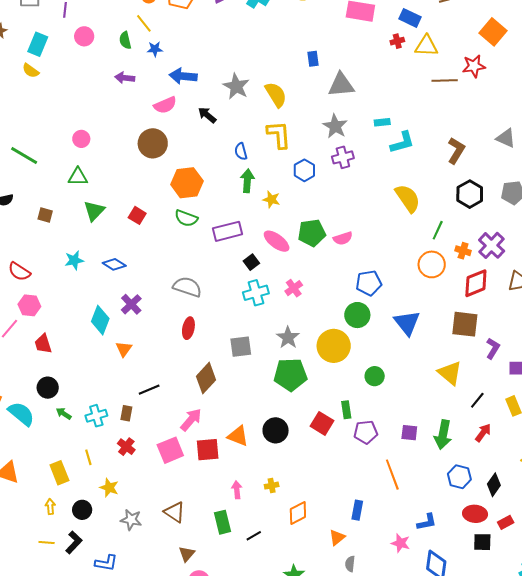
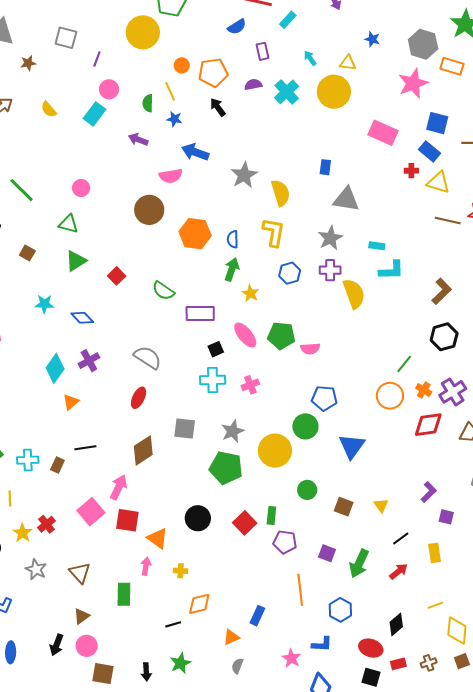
cyan rectangle: (38, 44) -> (94, 114), moved
black arrow: (207, 115) -> (218, 107), moved
orange hexagon: (187, 183) -> (195, 234), moved
yellow semicircle: (408, 198) -> (354, 294), moved
brown square: (465, 324) -> (344, 507), moved, size x0.7
yellow triangle: (450, 373) -> (381, 505), size x0.6
pink arrow: (191, 420) -> (119, 487), turned -30
orange triangle: (238, 436) -> (158, 538), moved
red cross: (126, 447) -> (46, 524), moved
pink square: (170, 450) -> (91, 512), turned -32
blue hexagon: (459, 477) -> (340, 610), moved
black line: (254, 536) -> (173, 624), moved

